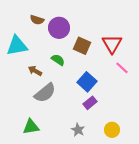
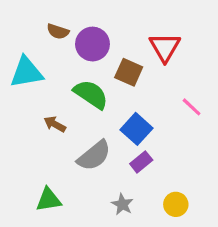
red triangle: (112, 44) -> (165, 47), moved
green semicircle: (58, 60) -> (91, 94), size x1.6
brown arrow: (35, 71) -> (55, 124), moved
gray semicircle: (45, 93) -> (94, 156), moved

